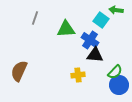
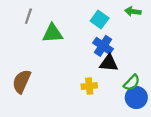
gray line: (35, 18) -> (28, 16), moved
cyan square: (101, 20) -> (100, 19), moved
green triangle: (66, 29) -> (53, 33), moved

